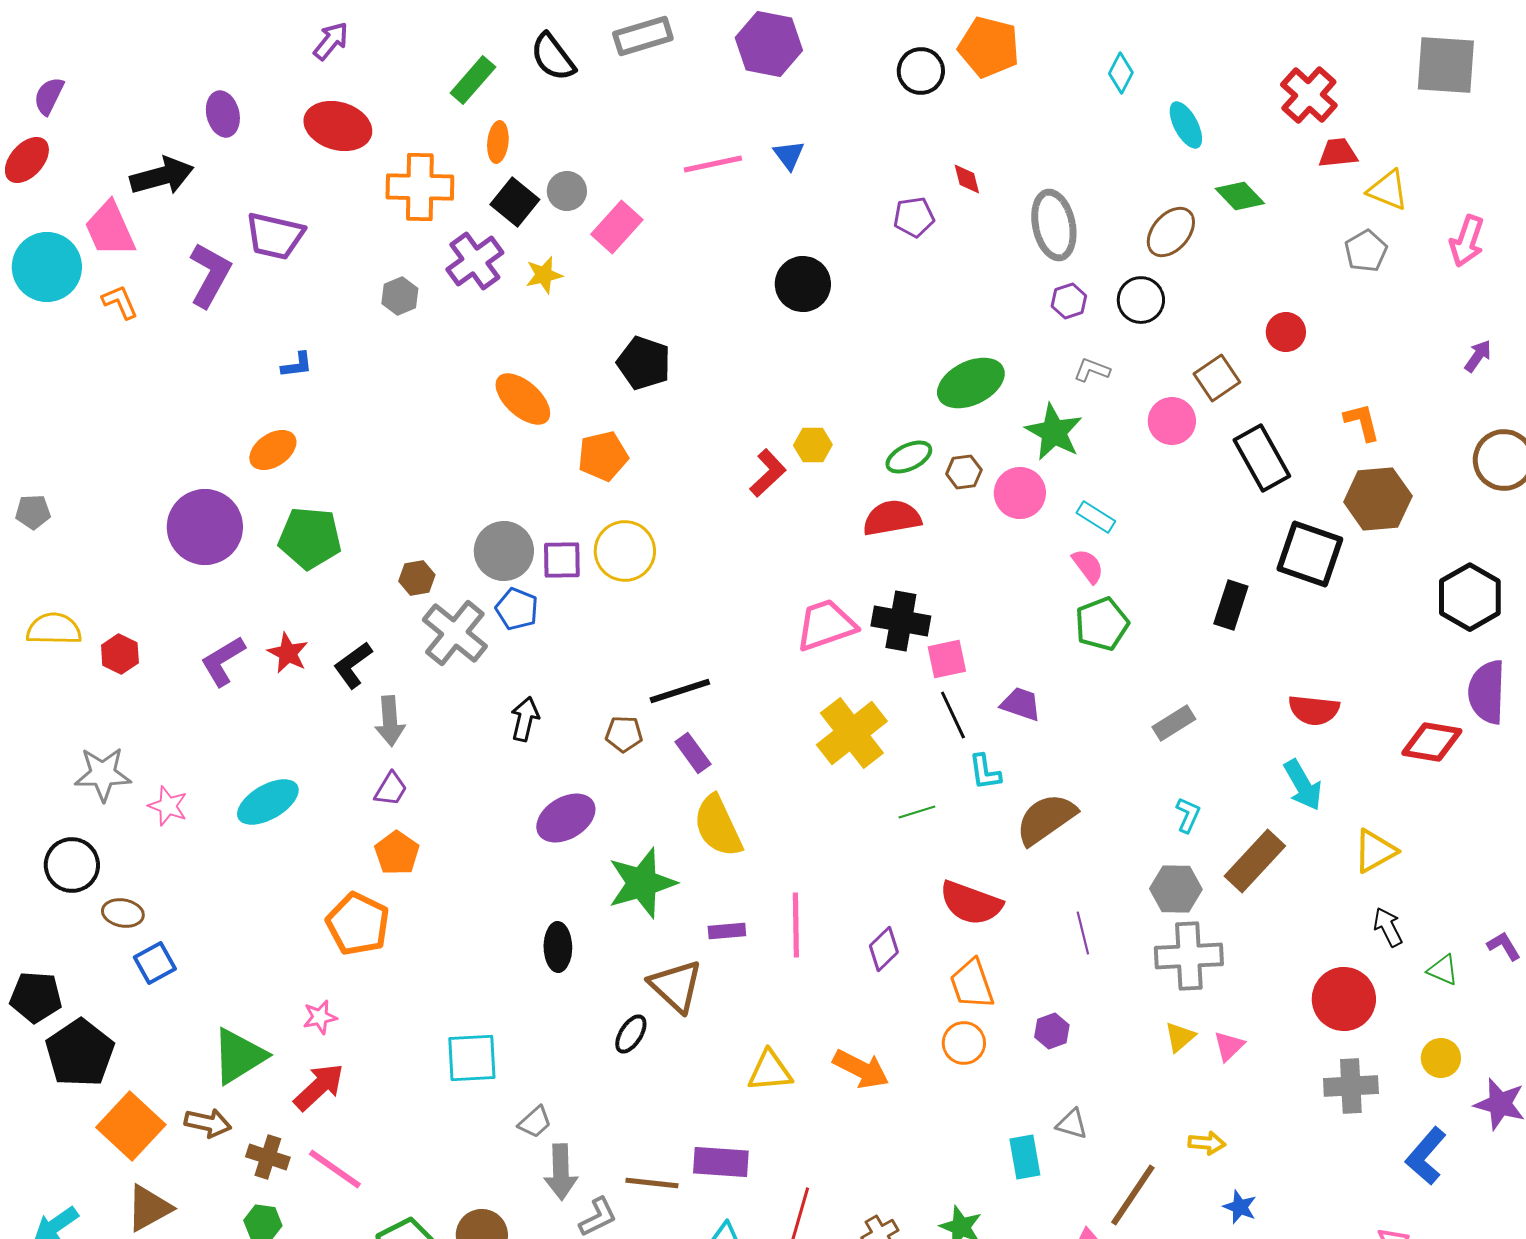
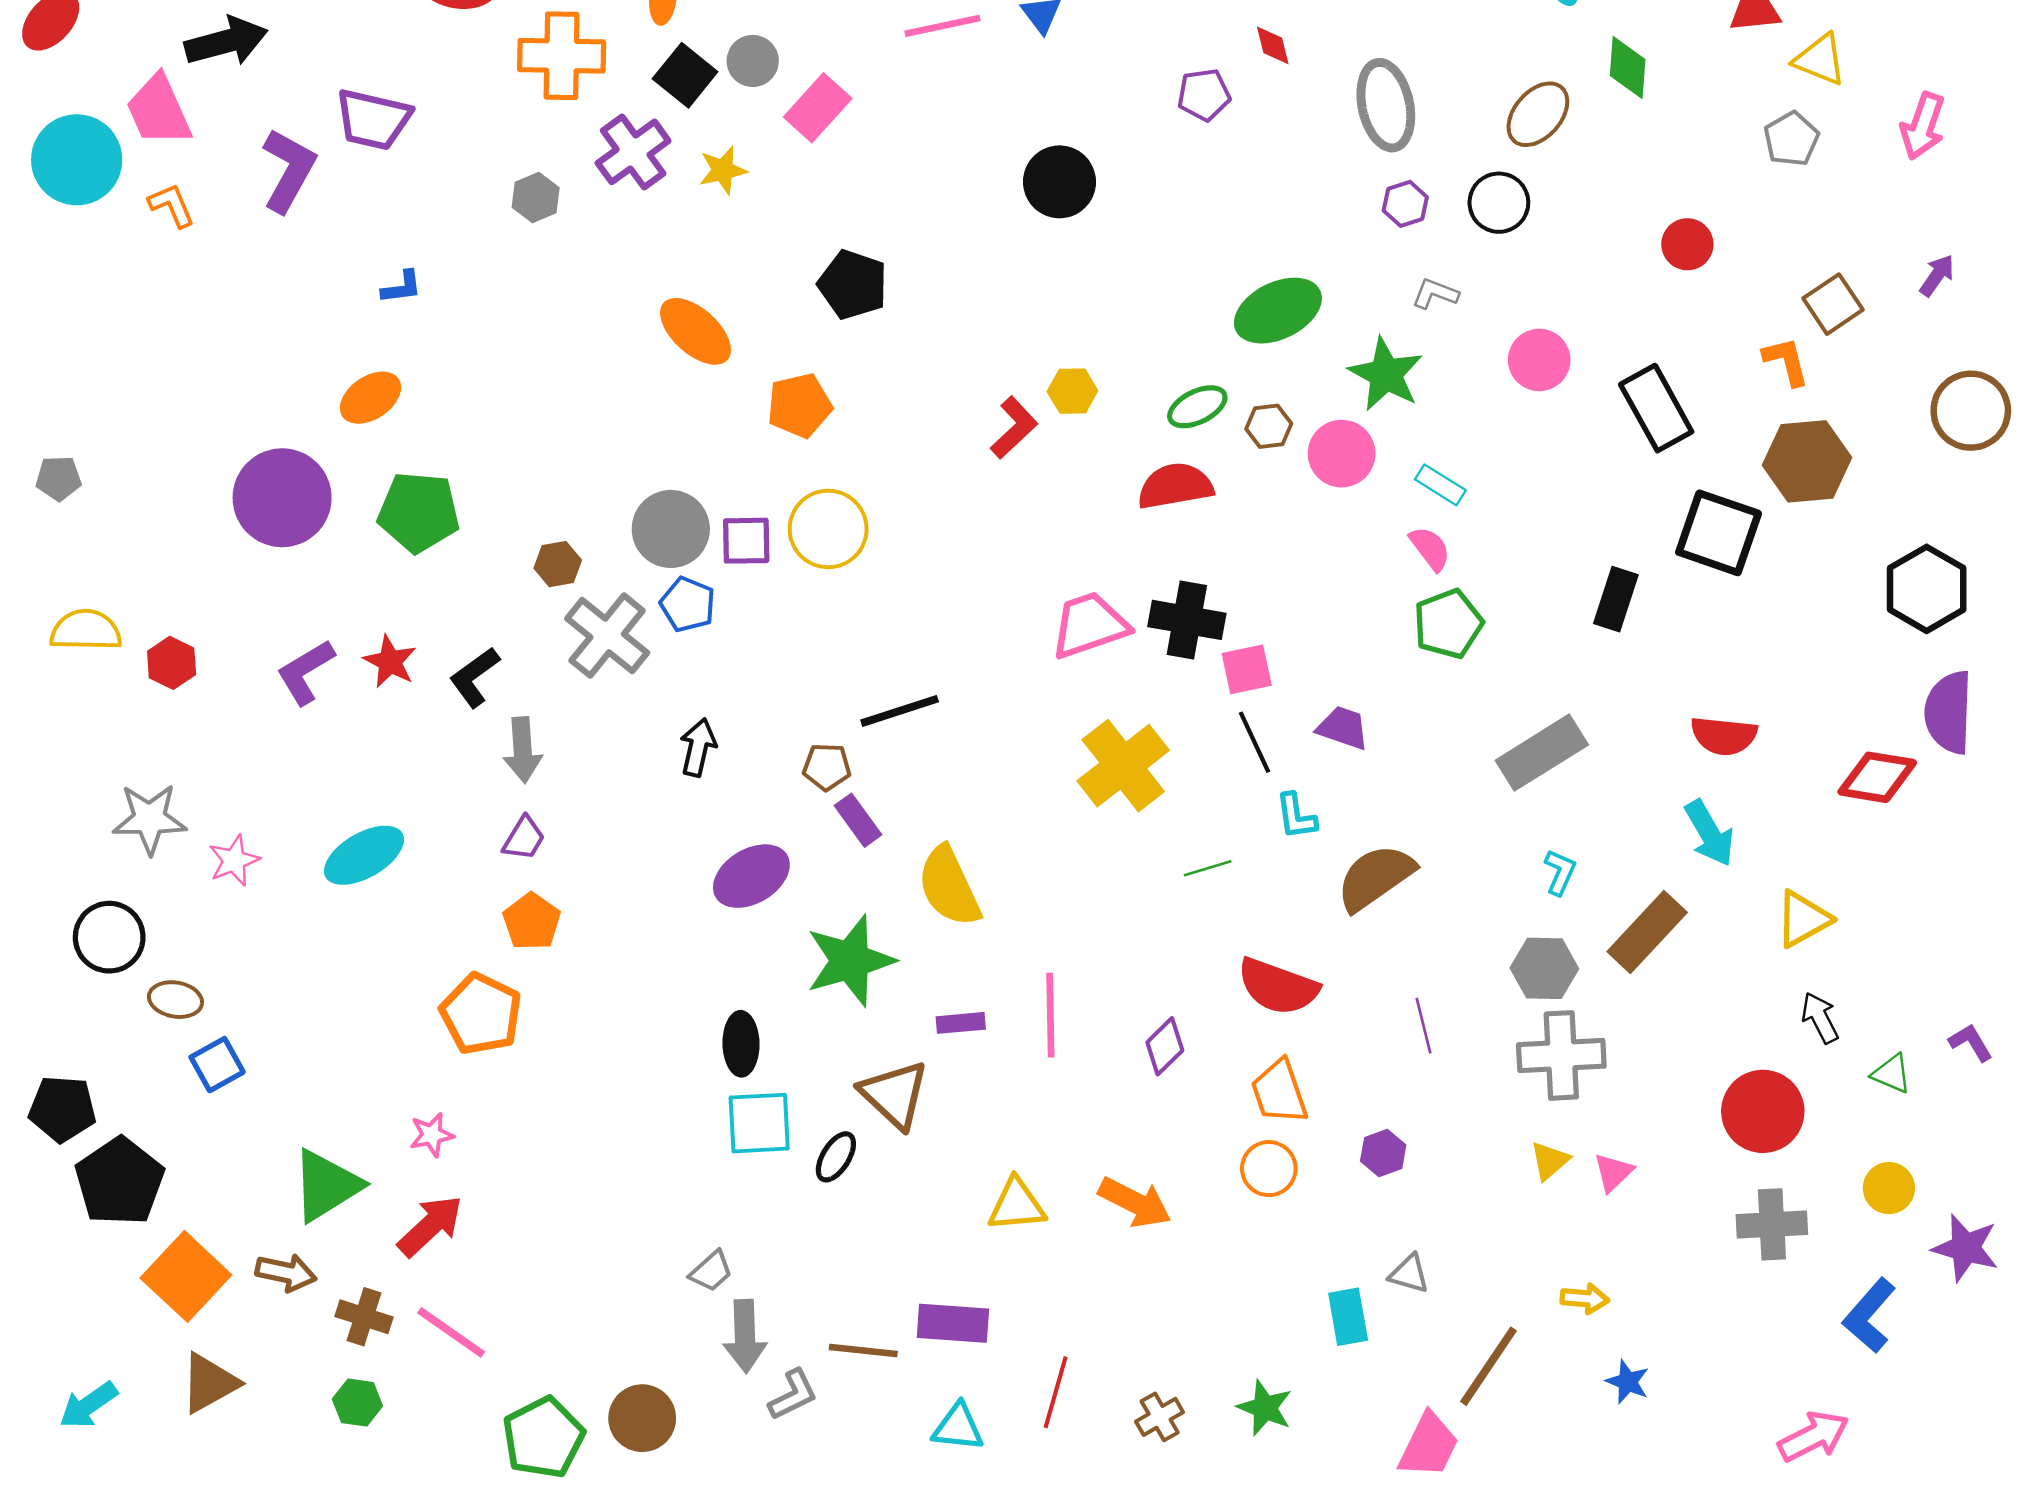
green diamond: (1240, 196) -> (1628, 67), turned 48
brown square: (1217, 378) -> (1833, 304), moved
gray rectangle: (1174, 723) -> (1542, 753), size x1.6
purple rectangle: (693, 753) -> (858, 820), moved
pink star: (168, 806) -> (234, 860), turned 30
cyan square: (472, 1058) -> (759, 1123), moved

